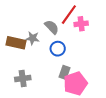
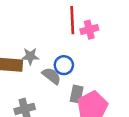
red line: (69, 15) -> (72, 20), turned -30
gray semicircle: (52, 27) -> (51, 76), moved

